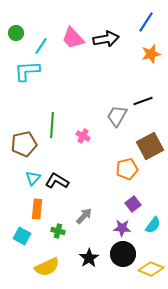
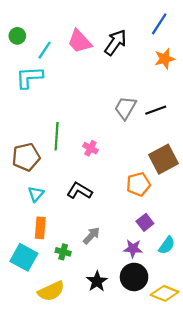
black arrow: (106, 39) -> (115, 42), turned -45
gray trapezoid: (117, 116) -> (125, 108), moved
black L-shape: (57, 181) -> (80, 191), moved
cyan square: (22, 236) -> (24, 257), size x1.4

